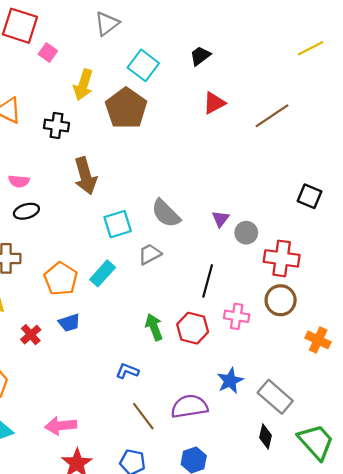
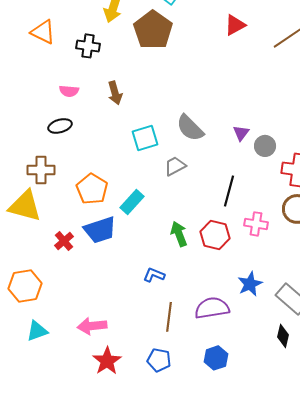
brown arrow: (85, 176) -> (115, 93), size x0.7
pink semicircle: (19, 181) -> (69, 91), moved
cyan rectangle: (103, 273) -> (132, 202), moved
blue trapezoid: (69, 323) -> (100, 230), size x1.6
brown line: (143, 416) -> (169, 317), turned 44

